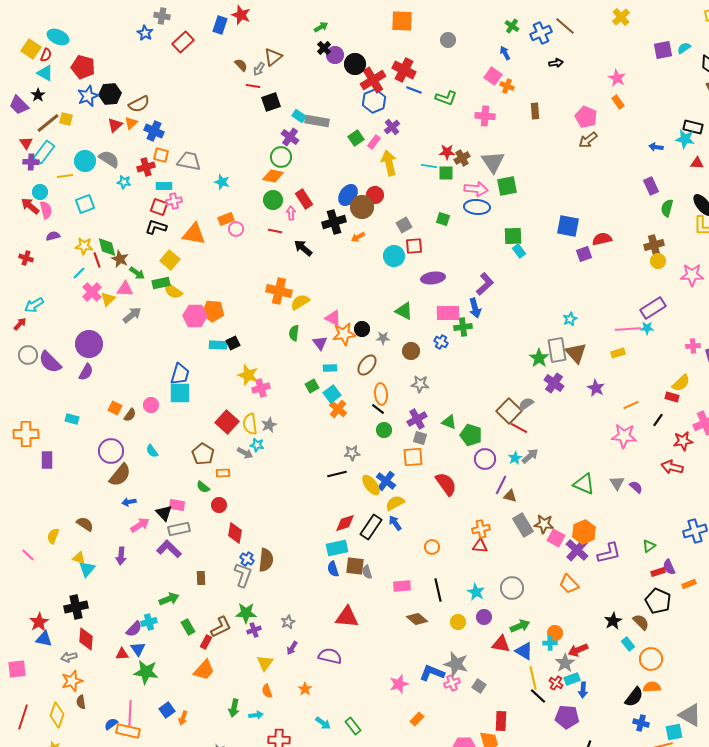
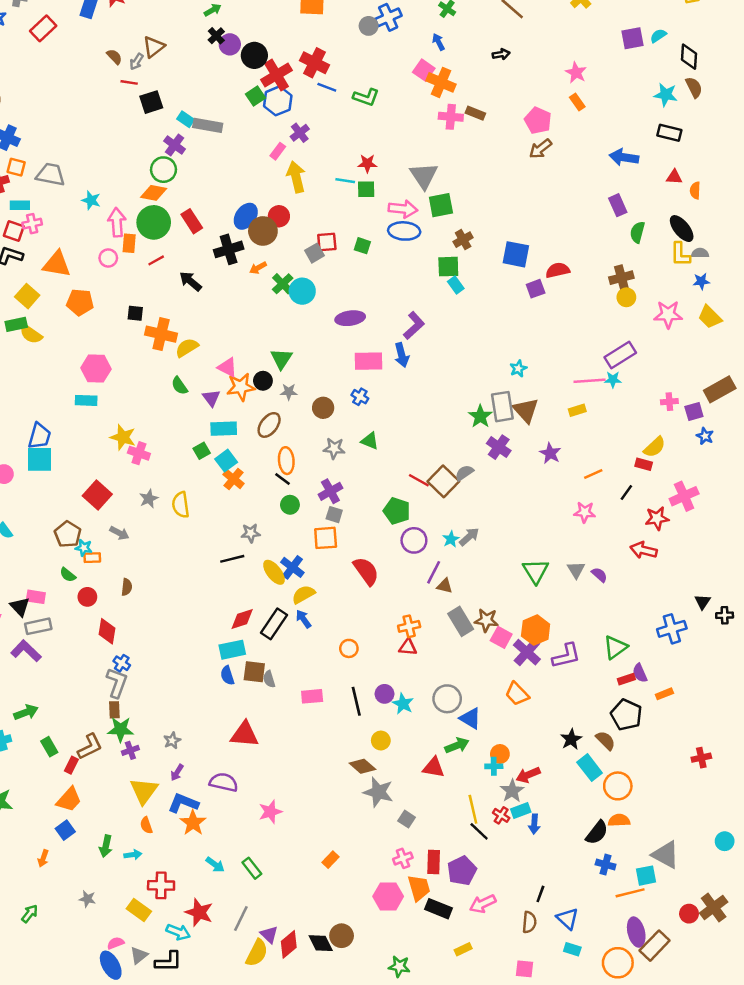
blue cross: (541, 33) -> (388, 17), moved
orange cross: (507, 86) -> (441, 82), size x1.6
brown rectangle: (535, 111) -> (475, 113), turned -63
pink cross: (485, 116) -> (451, 117), moved
green square: (356, 138) -> (256, 96), moved
cyan star: (685, 139) -> (666, 95), moved
blue arrow: (656, 147) -> (624, 157), size x1.6
brown cross: (462, 158) -> (463, 240), moved
green circle: (273, 200) -> (154, 222), size x1.4
pink arrow: (291, 213) -> (117, 222), moved, size x1.6
orange rectangle: (226, 219) -> (129, 243), moved, turned -63
red line: (275, 231) -> (156, 260), turned -40
red square: (414, 246) -> (327, 242), moved
orange pentagon: (213, 311) -> (80, 302), moved
green triangle: (404, 311) -> (281, 359), moved, turned 36
pink hexagon: (195, 316) -> (96, 368), moved
green cross: (463, 327) -> (283, 284), moved, turned -36
green semicircle: (294, 333) -> (179, 386), turned -42
black square: (233, 343) -> (135, 313), moved, turned 32
cyan rectangle: (330, 368) -> (224, 429), size x1.5
pink cross: (261, 388) -> (139, 453), turned 36
green triangle: (449, 422) -> (370, 441), moved
yellow semicircle: (250, 424) -> (181, 505), moved
red line: (519, 428) -> (419, 480), moved
pink star: (624, 436) -> (585, 512), size x0.7
cyan star: (257, 445) -> (84, 548), moved
green triangle: (584, 484) -> (536, 571), turned 35
green triangle: (649, 546) -> (615, 647), size x1.5
brown semicircle: (266, 560) -> (127, 587), moved, size x0.6
brown rectangle: (201, 578) -> (114, 710), moved
purple circle: (484, 617) -> (384, 694), moved
brown diamond: (417, 619) -> (362, 766), moved
cyan rectangle: (628, 644) -> (590, 768), size x1.5
blue triangle: (524, 651) -> (470, 718), moved
yellow triangle: (265, 663) -> (144, 791), size x1.4
blue L-shape: (432, 673) -> (183, 803), moved
pink cross: (452, 683) -> (403, 858), moved
pink star: (399, 684) -> (270, 812), moved
orange star: (305, 689) -> (193, 823), size x1.5
blue square: (167, 710) -> (65, 830), moved
purple pentagon: (567, 717) -> (462, 871), moved, turned -30

